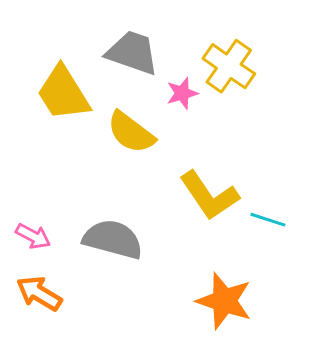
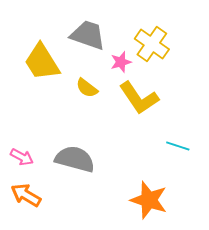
yellow semicircle: (131, 132) -> (87, 88), size x0.7
yellow L-shape: (209, 196) -> (139, 98), moved

